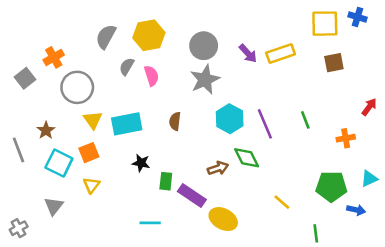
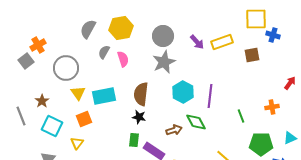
blue cross: (357, 17) -> (273, 35), moved
orange cross: (54, 57) -> (38, 45), moved
brown square: (334, 63) -> (252, 55), moved
green line: (305, 120) -> (241, 116), moved
brown semicircle: (175, 121) -> (141, 94), size x1.6
purple line: (265, 124) -> (210, 96), turned 30
orange square: (89, 153) -> (84, 119), moved
black star: (141, 163) -> (139, 117), moved

